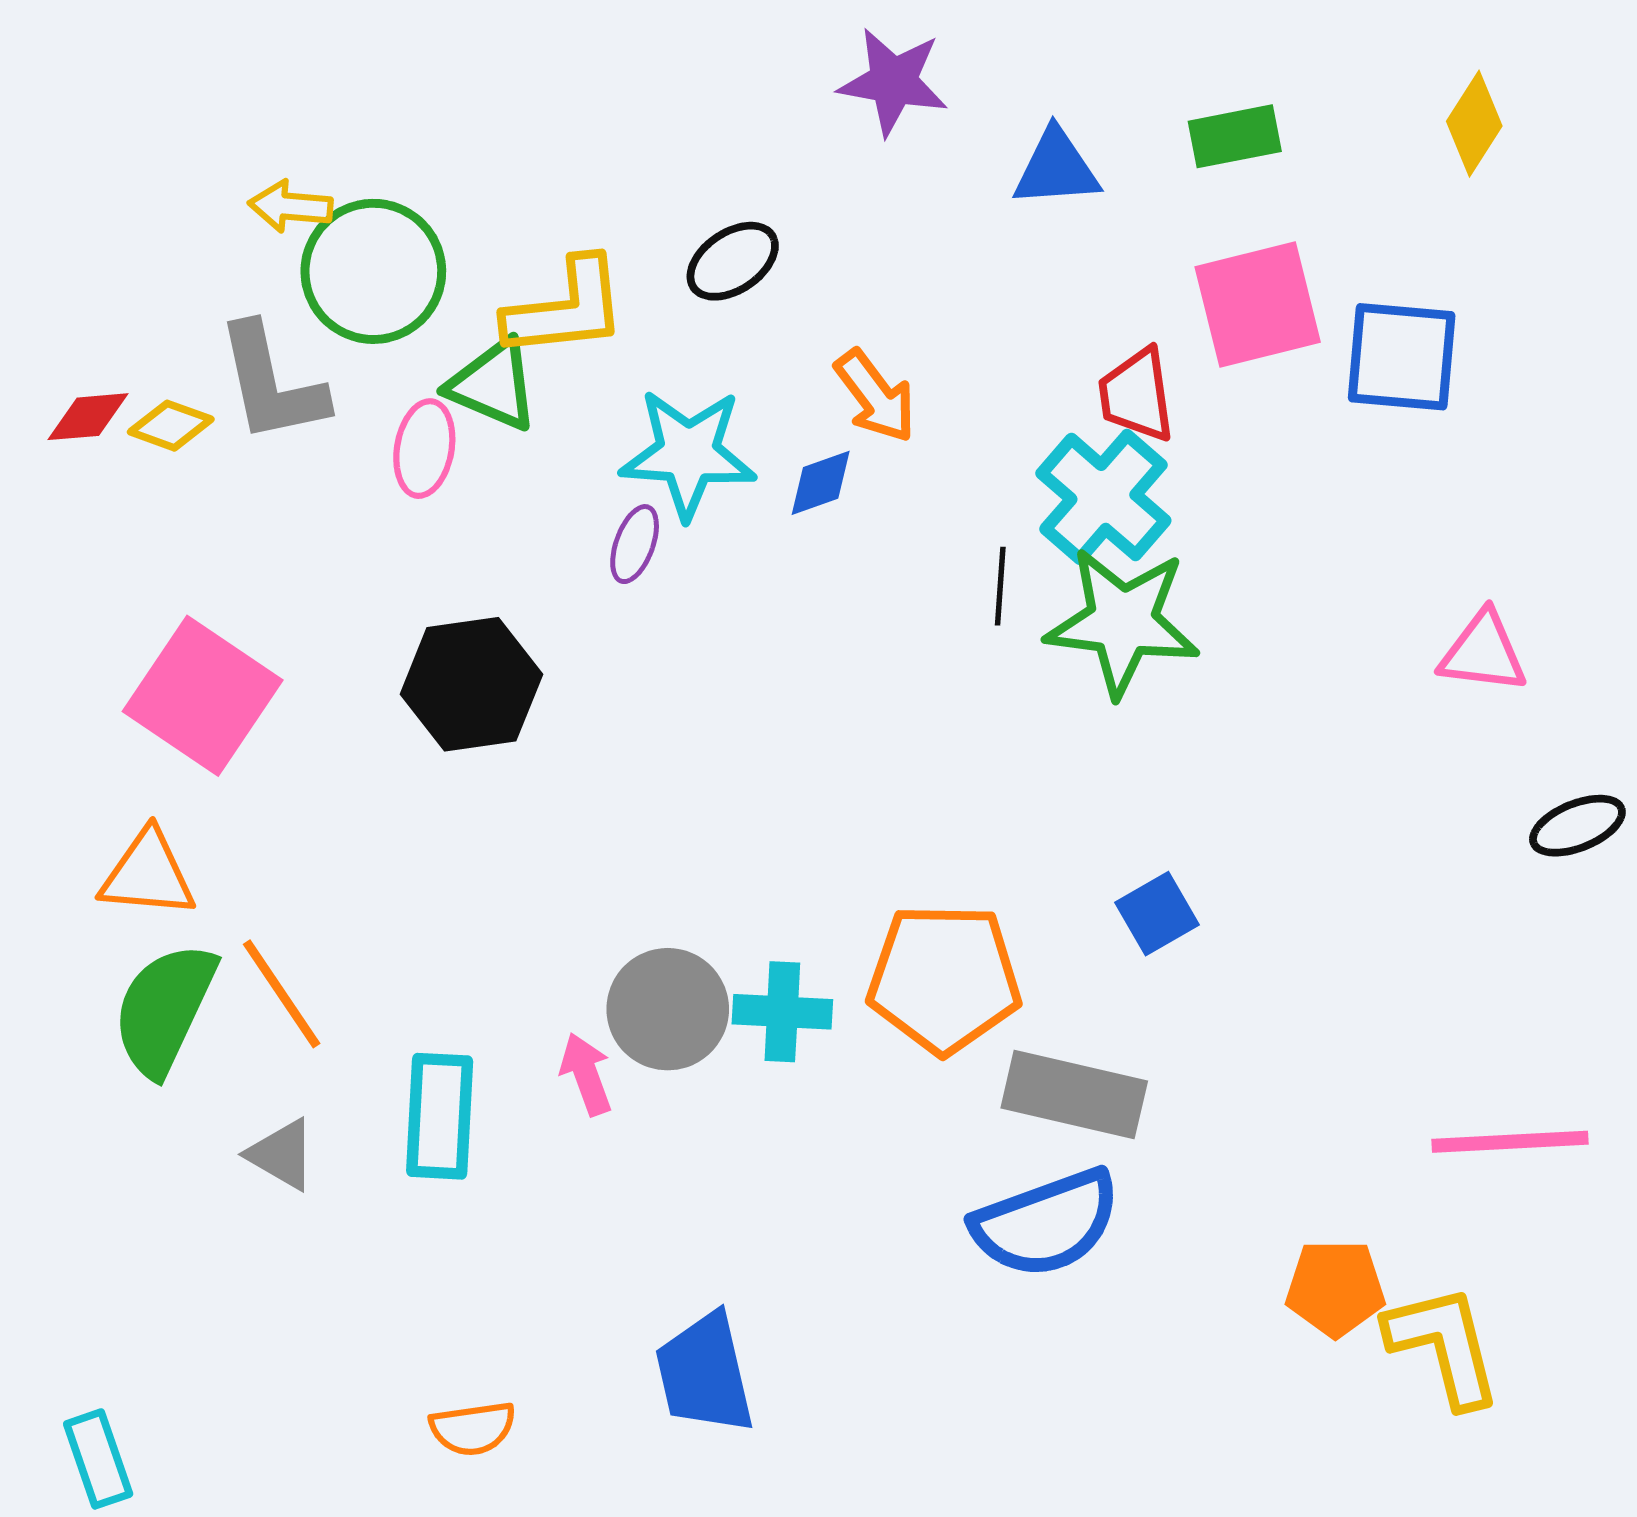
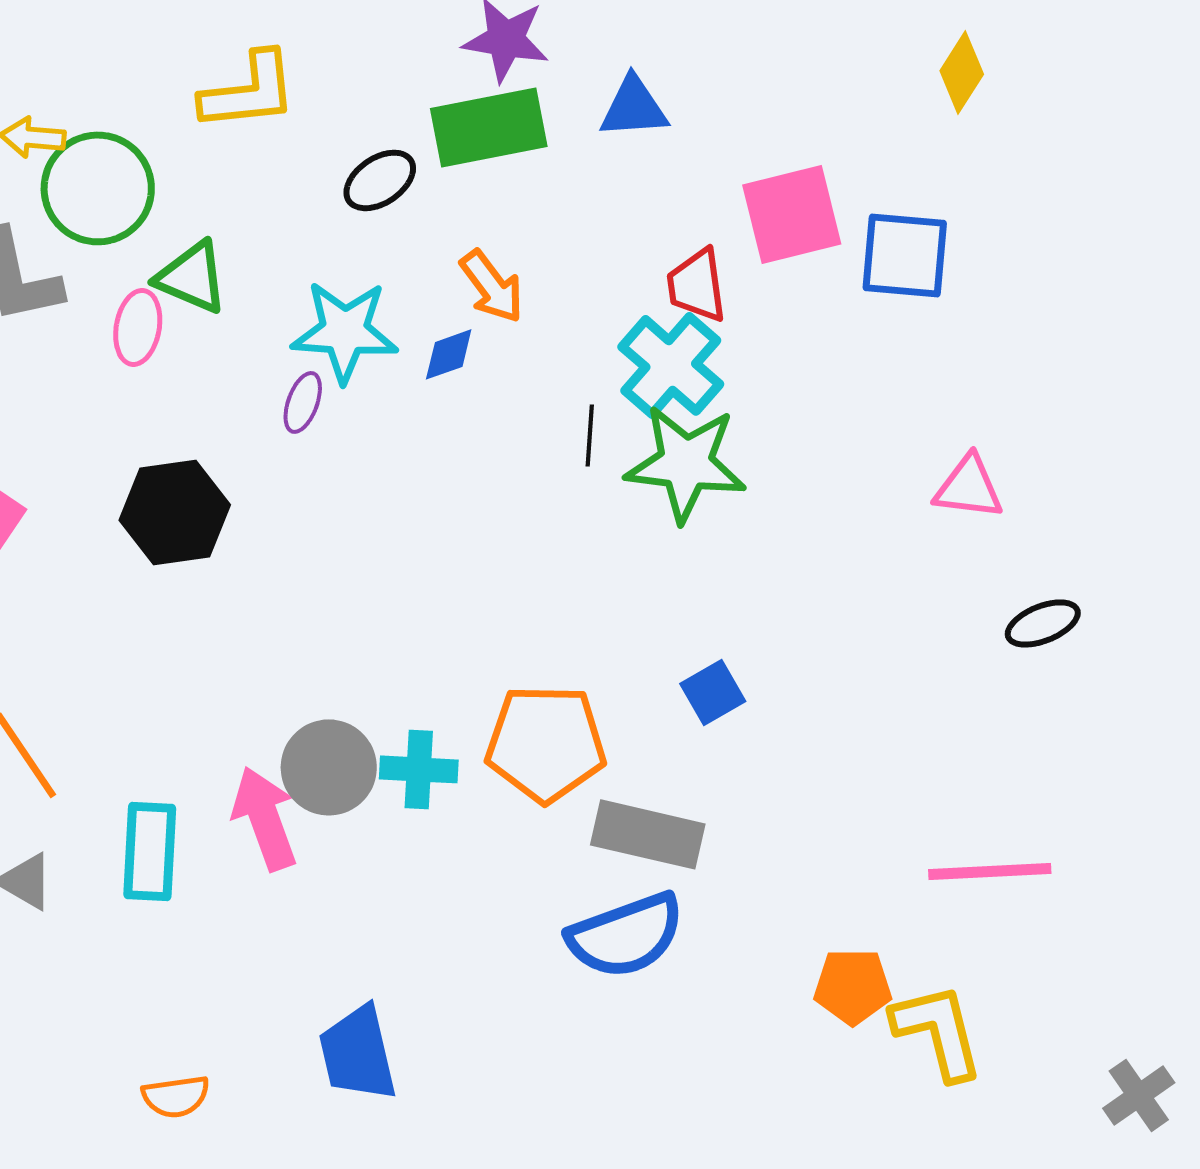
green rectangle: (1235, 136) -> (489, 127), moved, size x1.6
yellow L-shape: (566, 308) -> (249, 91), moved
pink arrow: (586, 1074) -> (265, 818), size x1.6

